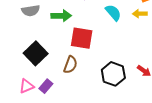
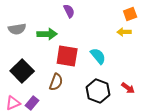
cyan semicircle: (113, 13) -> (98, 56), moved

